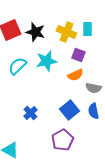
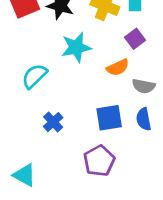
purple square: (78, 55) -> (135, 39), moved, turned 32
cyan semicircle: (17, 66) -> (34, 76), moved
blue square: (69, 110) -> (109, 118), turned 30

